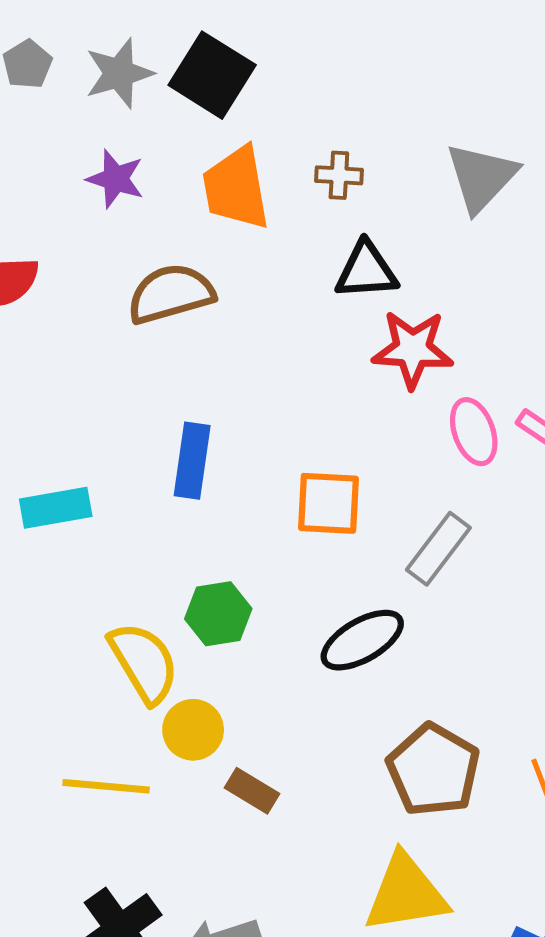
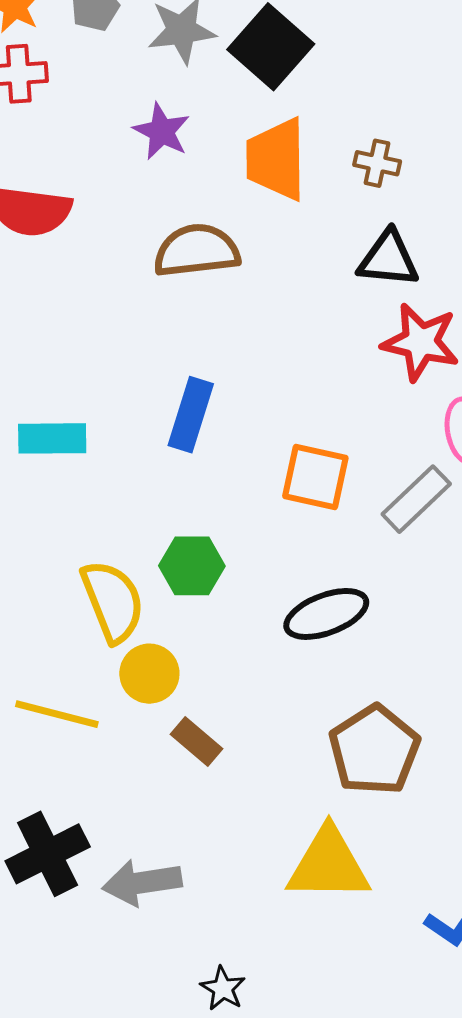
gray rectangle: (438, 549) -> (416, 499), moved

